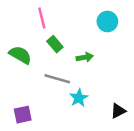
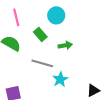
pink line: (42, 18) -> (16, 17), moved
cyan circle: (107, 21) -> (56, 15), moved

